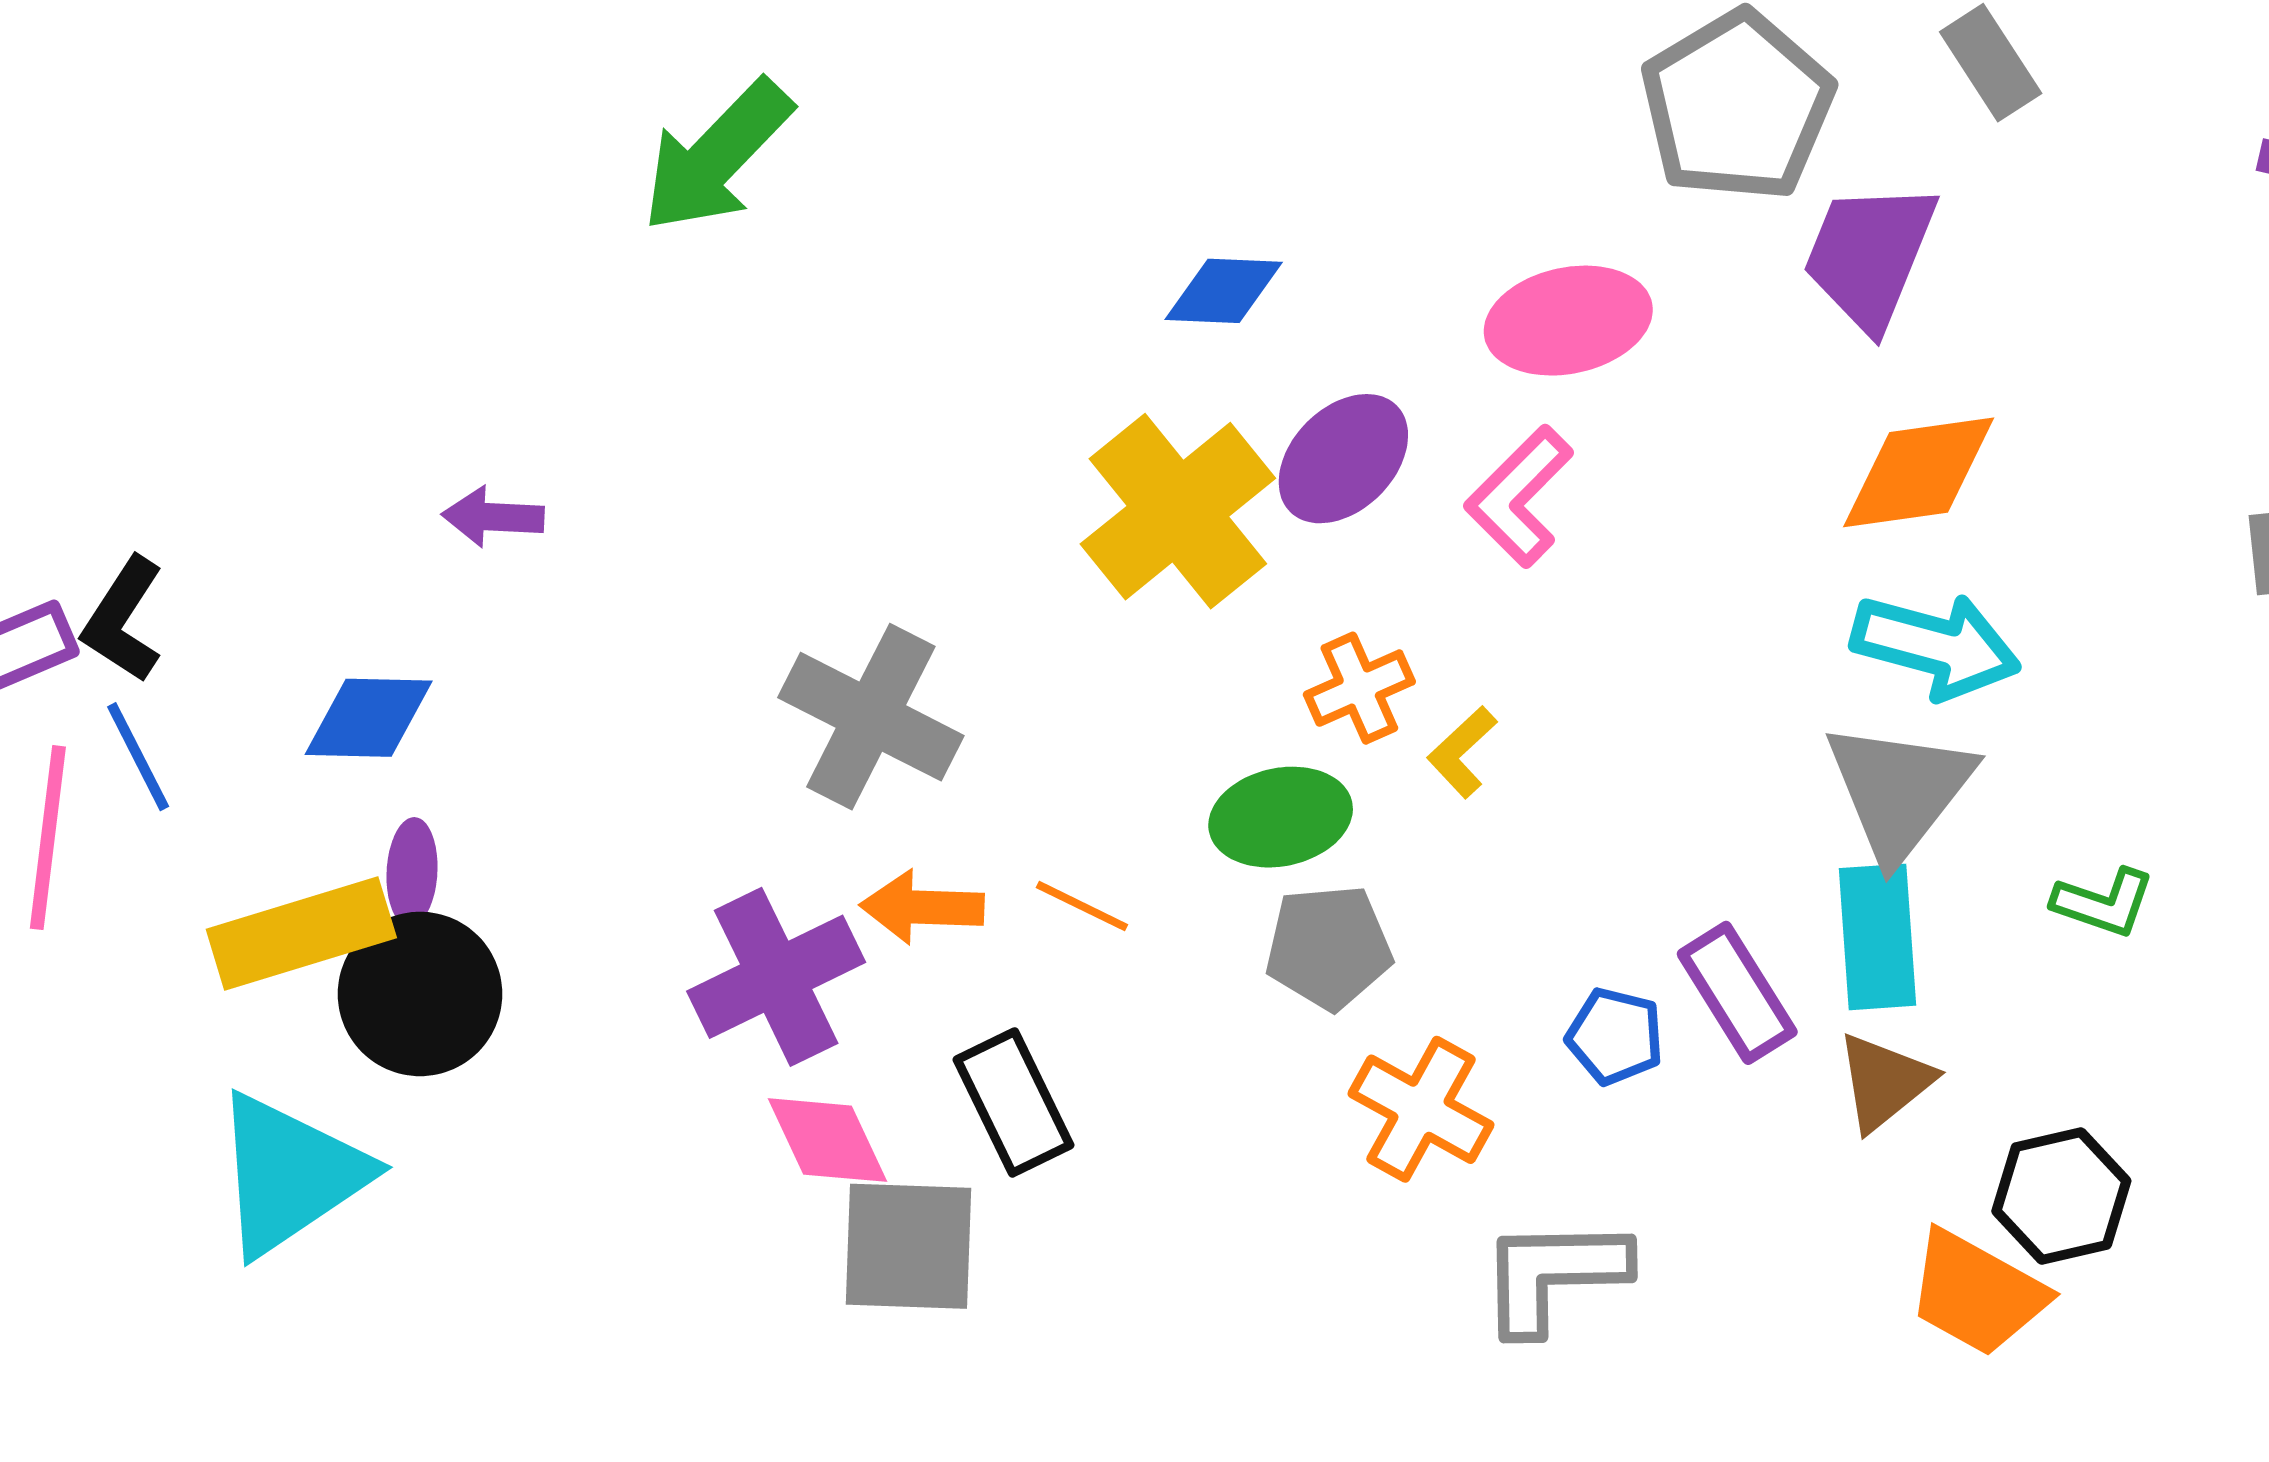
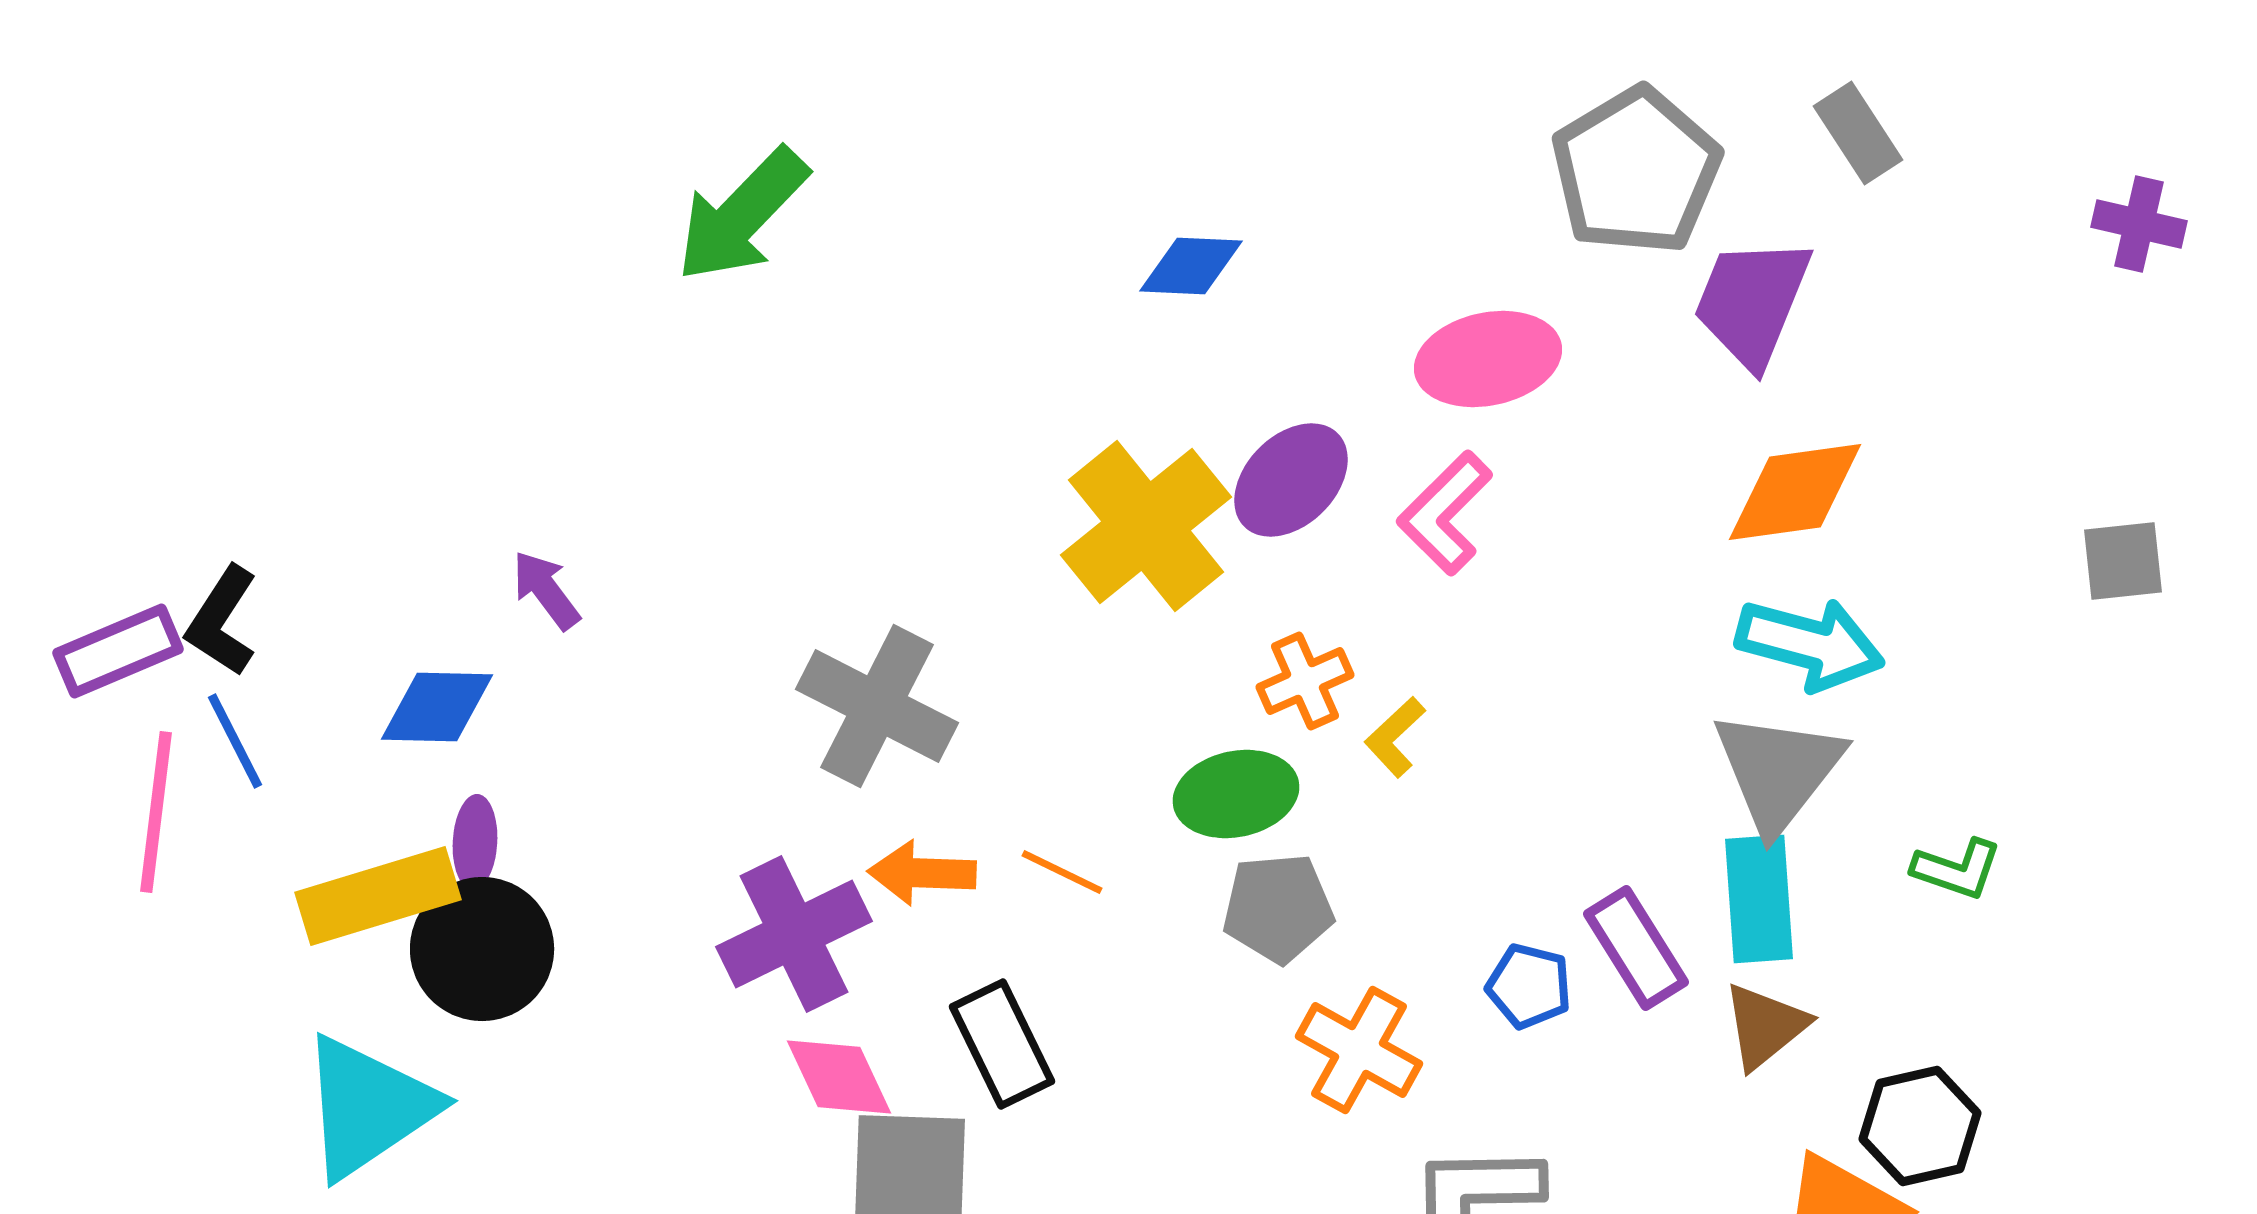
blue diamond: (1224, 291) -> (1191, 266), moved
purple arrow: (493, 517) -> (546, 590), moved, turned 50

